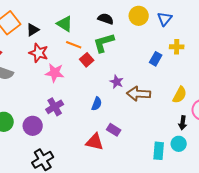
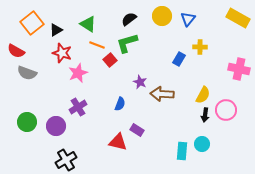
black semicircle: (106, 19) -> (129, 19), turned -56
pink star: (55, 73) -> (78, 73), turned -30
black arrow: (183, 123) -> (205, 115), moved

